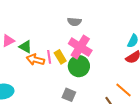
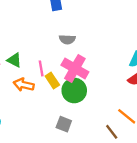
green triangle: (25, 47) -> (14, 60), moved
pink line: (49, 57) -> (41, 68), moved

